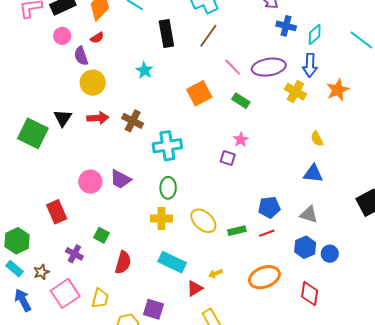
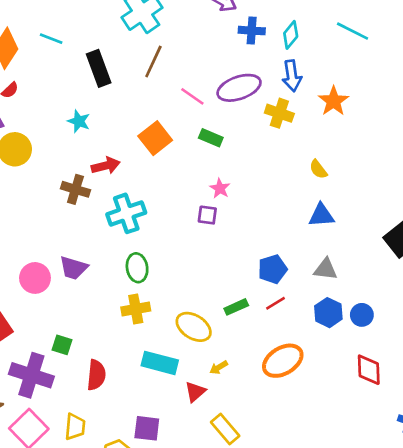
red arrow: (98, 118) -> (106, 166), moved
yellow ellipse: (203, 221) -> (194, 327), moved
purple cross: (74, 254) -> (31, 375), size x1.8
red diamond: (310, 294) -> (369, 370), moved

